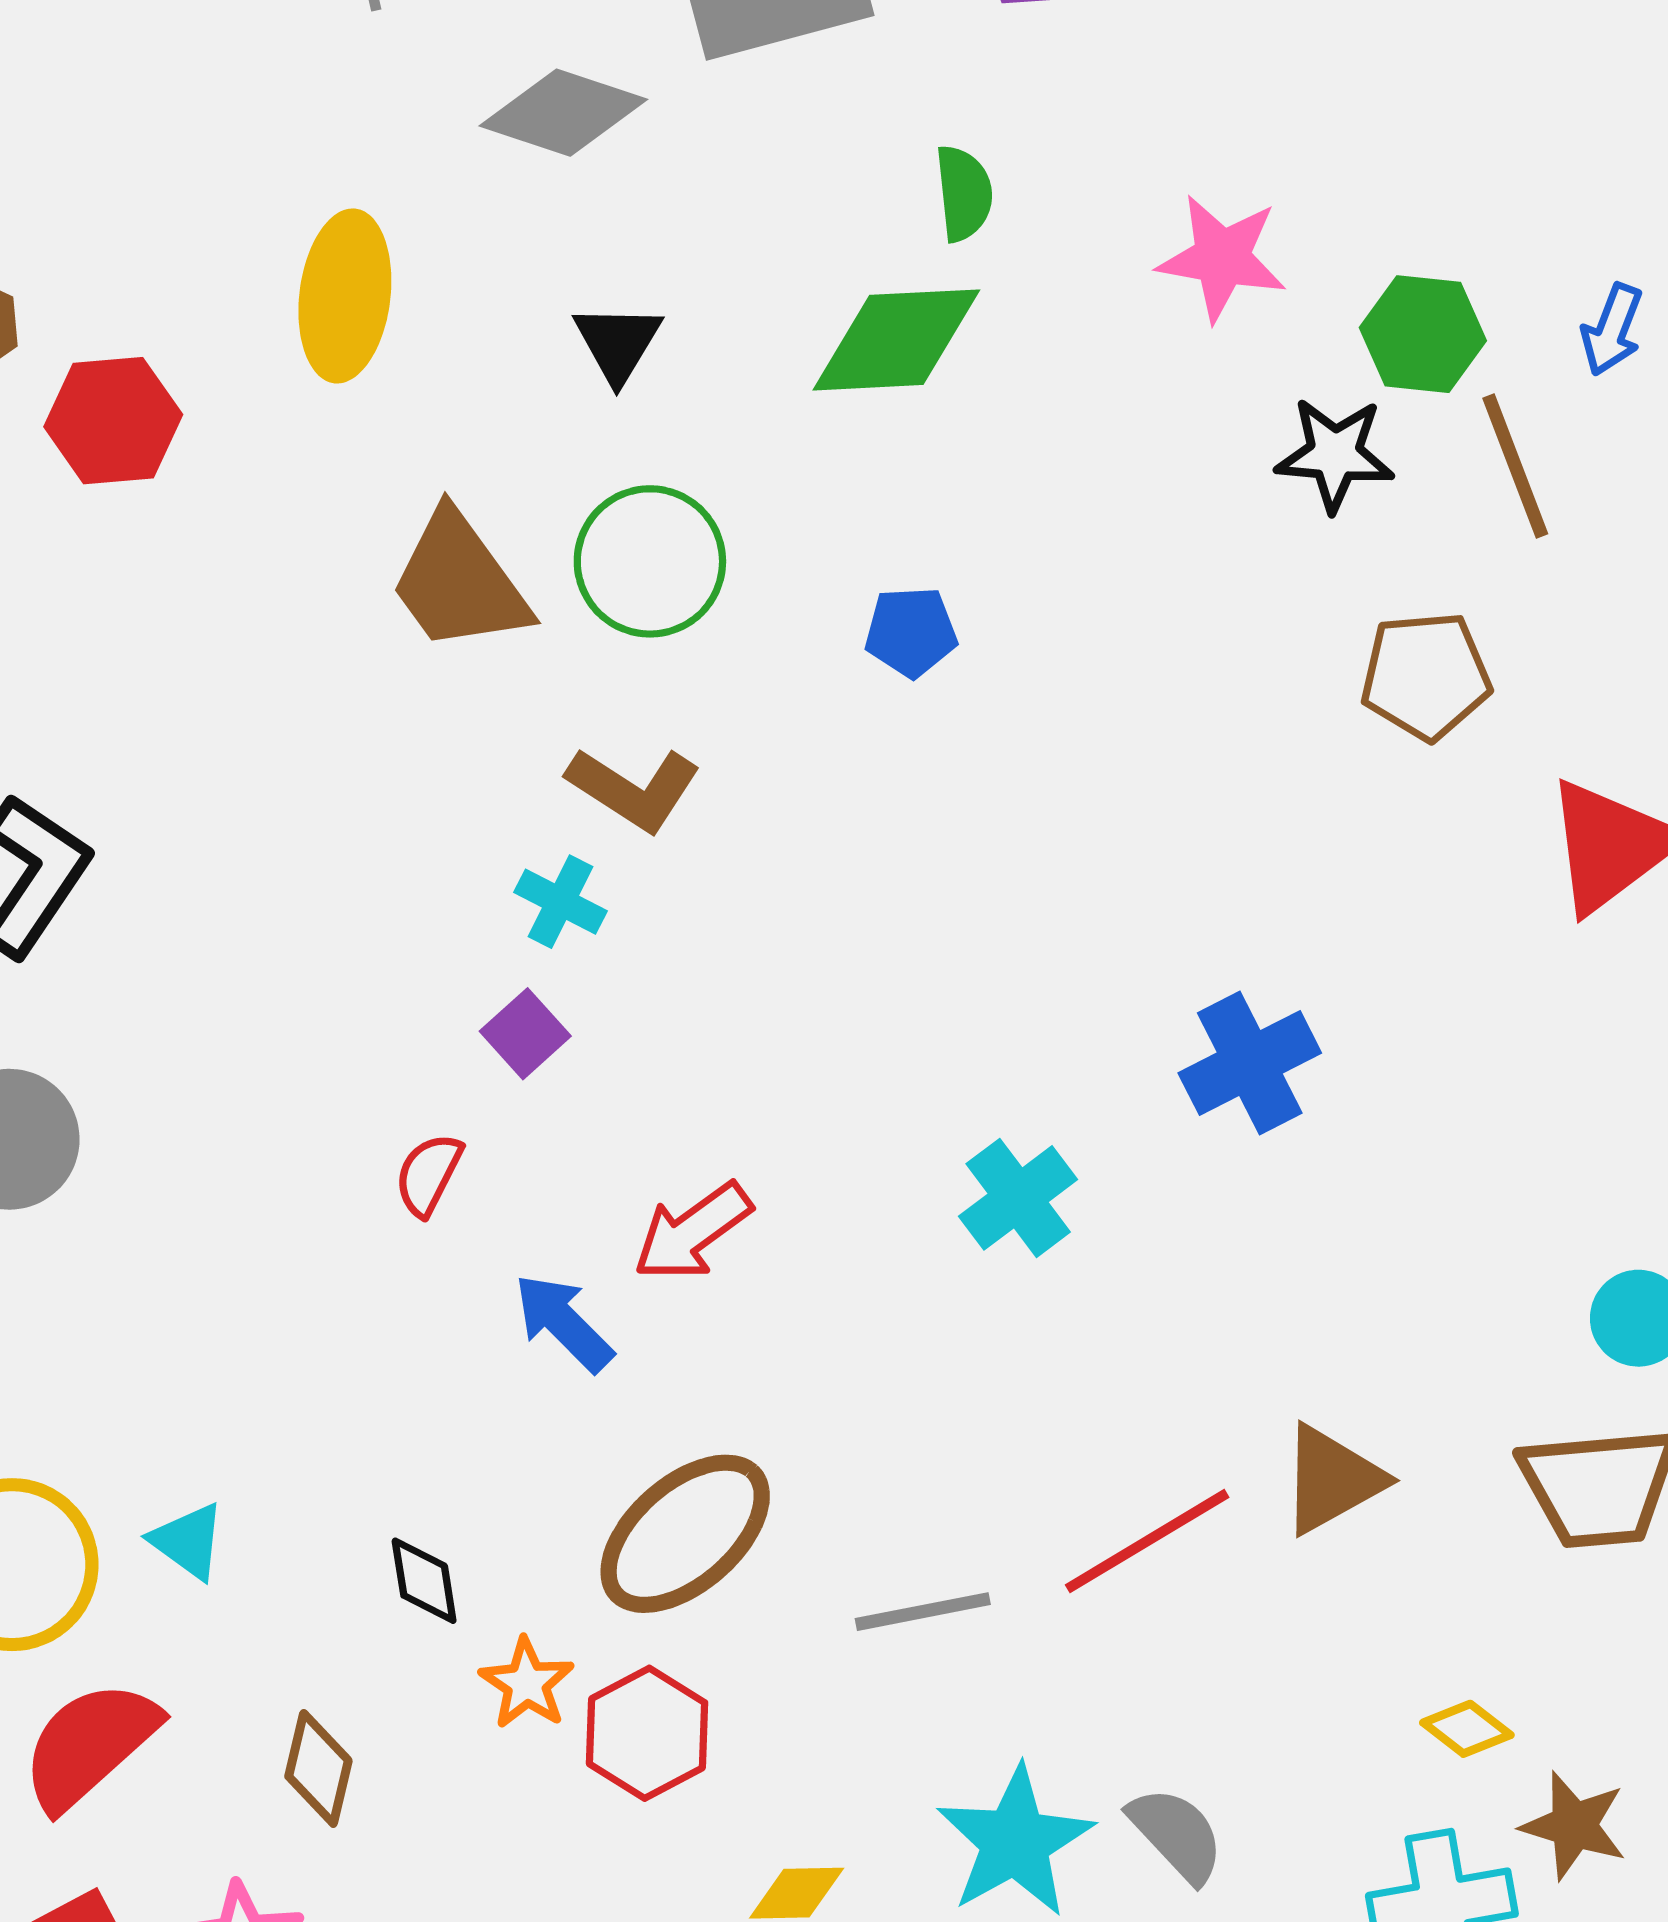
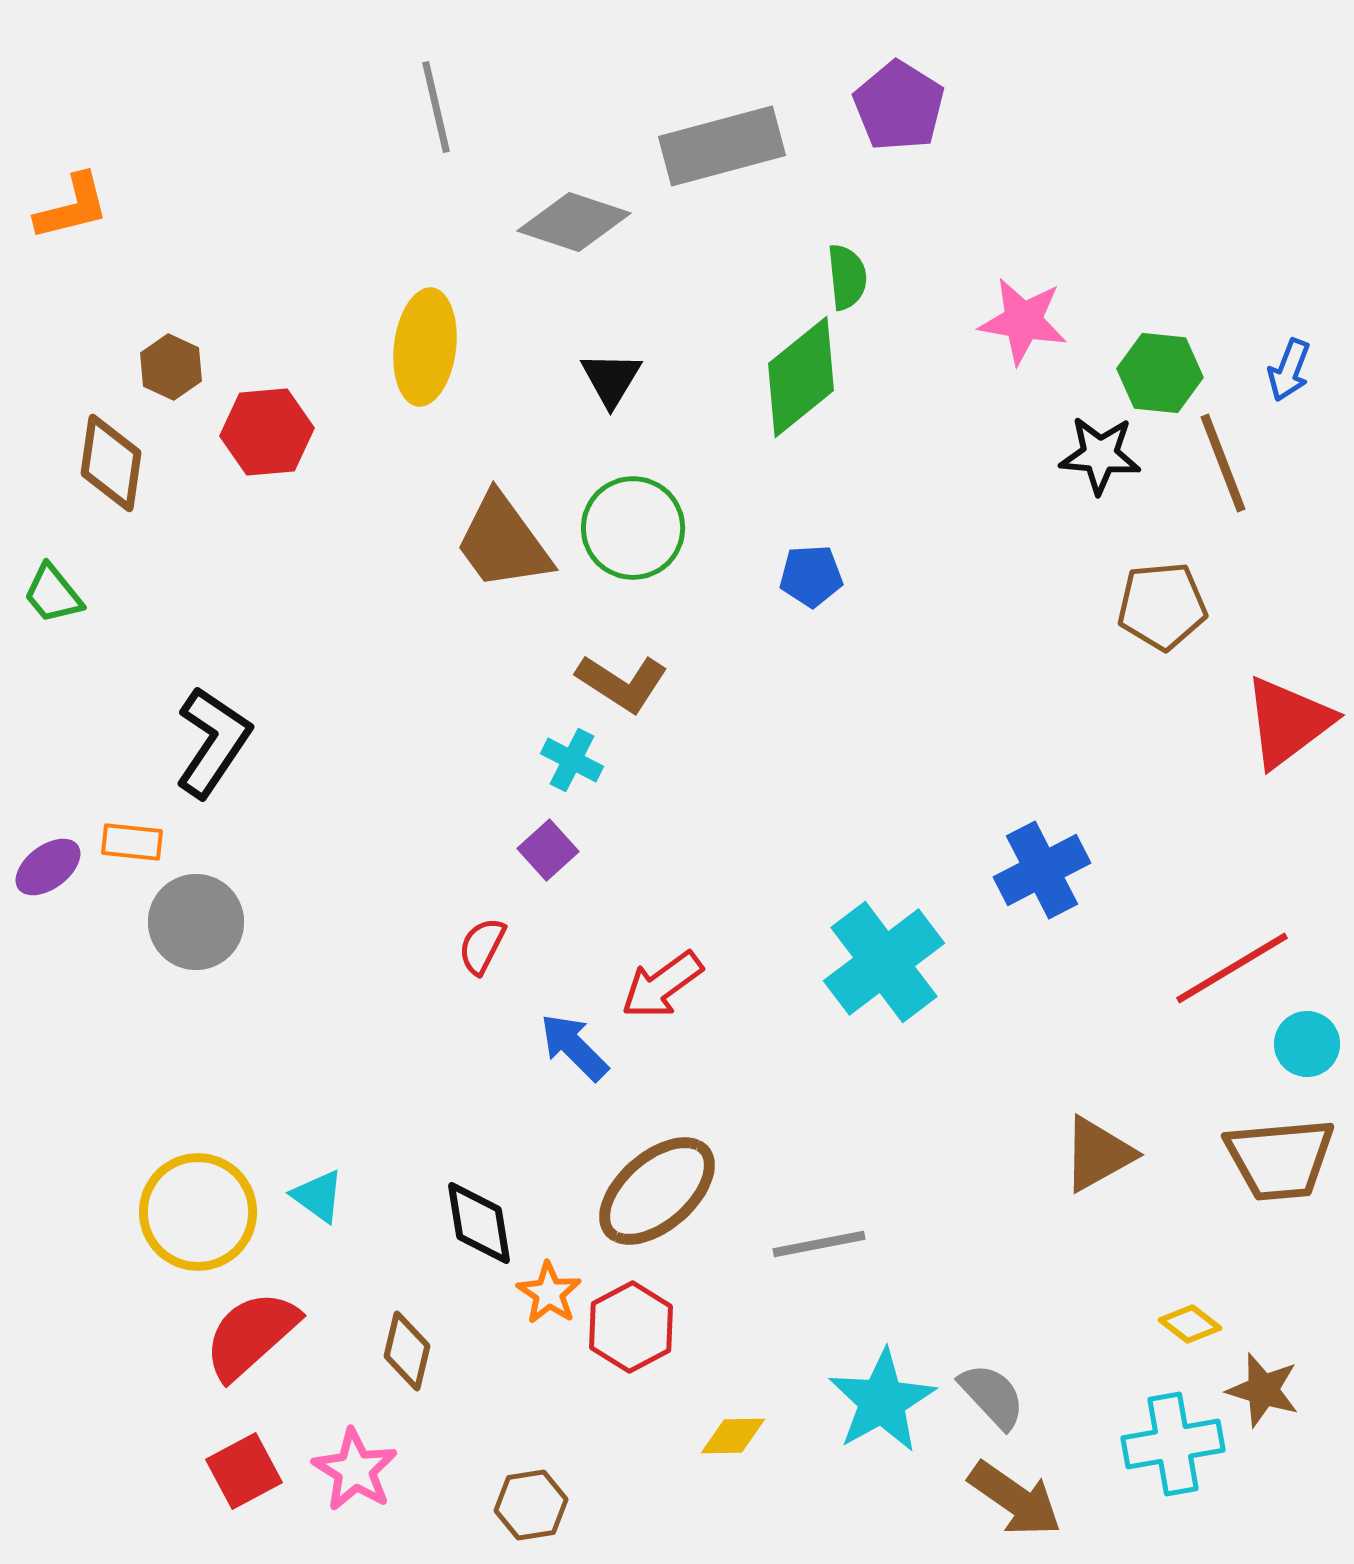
green diamond: (896, 340) -> (801, 377), turned -36
cyan cross: (1018, 1198) -> (884, 962), size x1.5
red line: (1147, 1541) -> (1232, 968), moved
black diamond: (424, 1581) -> (479, 1223), size x1.4

